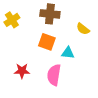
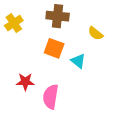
cyan triangle: (68, 53) -> (78, 61), turned 32
pink semicircle: (54, 75) -> (51, 97), moved

